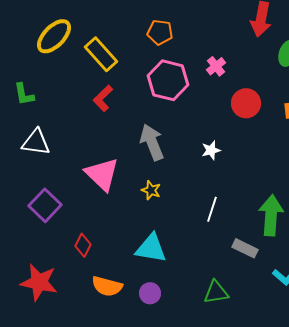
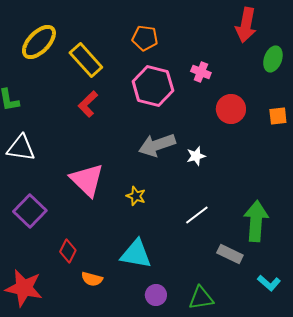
pink cross: (216, 66) -> (201, 72), turned -30
gray arrow: (152, 142) -> (157, 145), moved, turned -87
white line: (212, 209) -> (197, 215), turned 35
orange semicircle: (107, 286) -> (92, 279), moved, size x0.7
purple circle: (150, 293) -> (156, 295), moved

